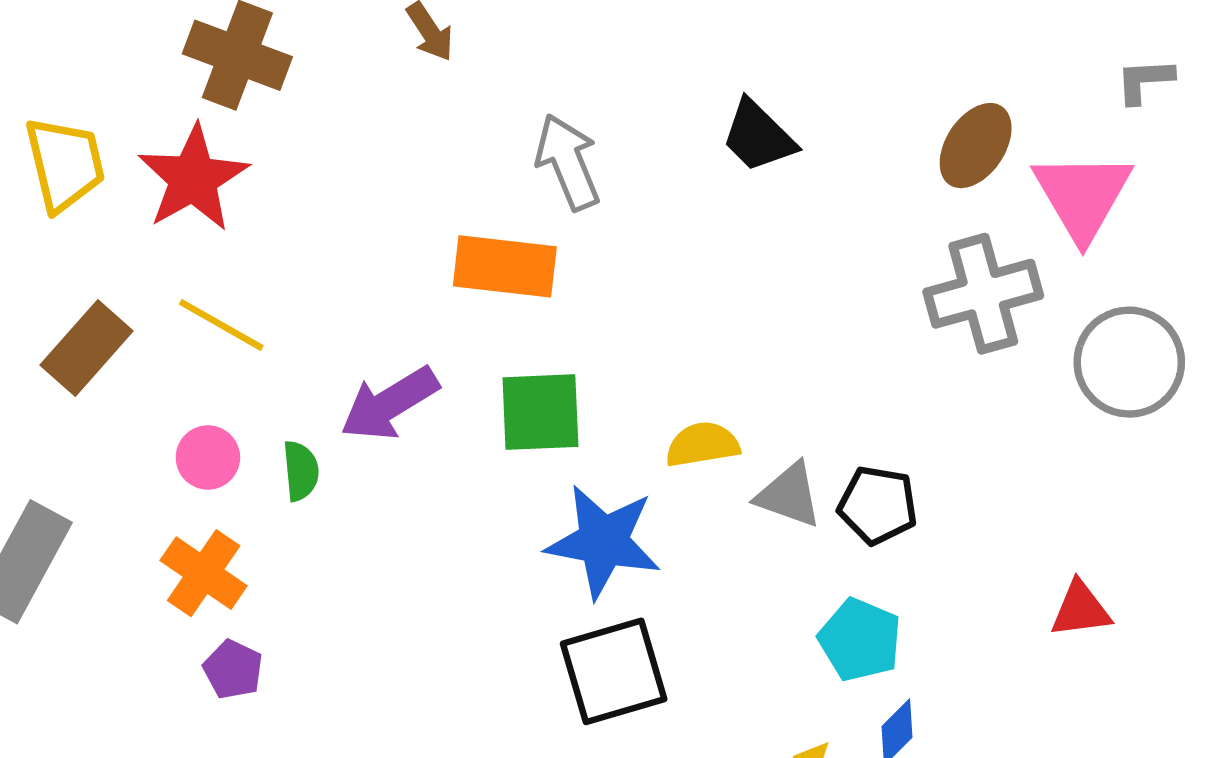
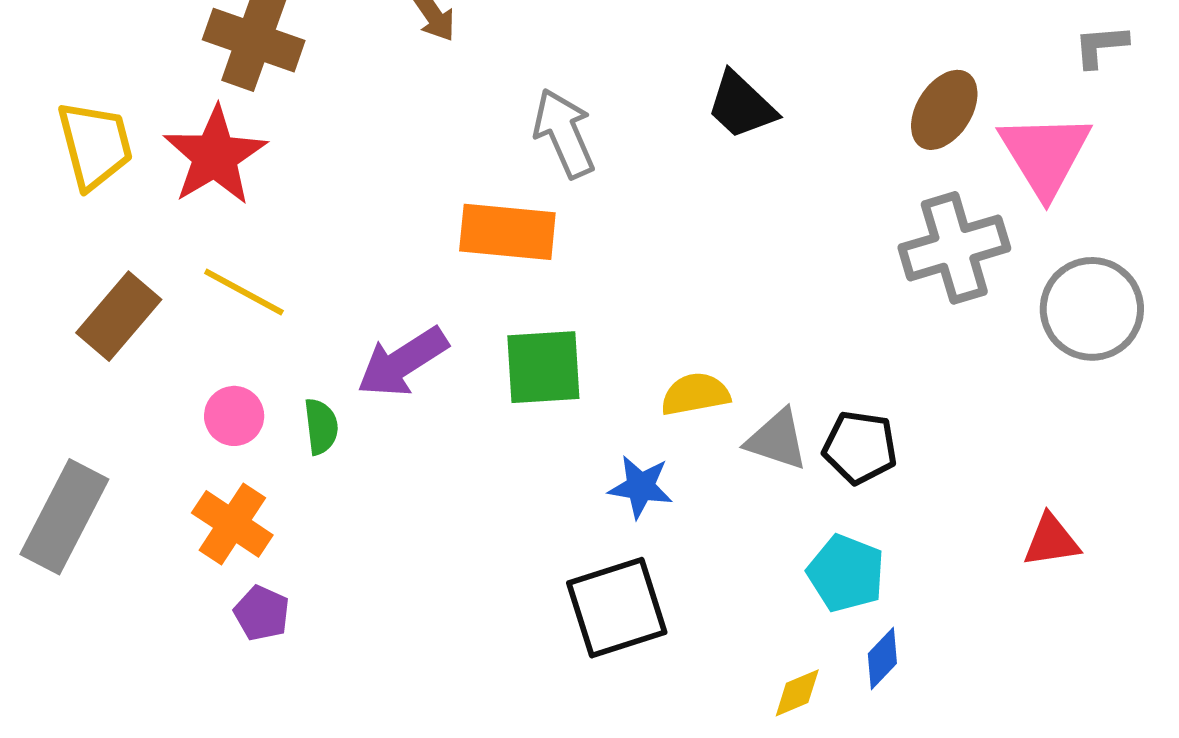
blue star: (603, 541) -> (641, 487), moved, size x0.6

